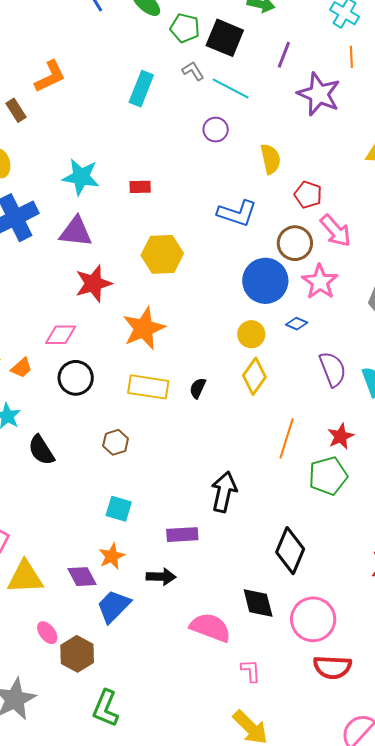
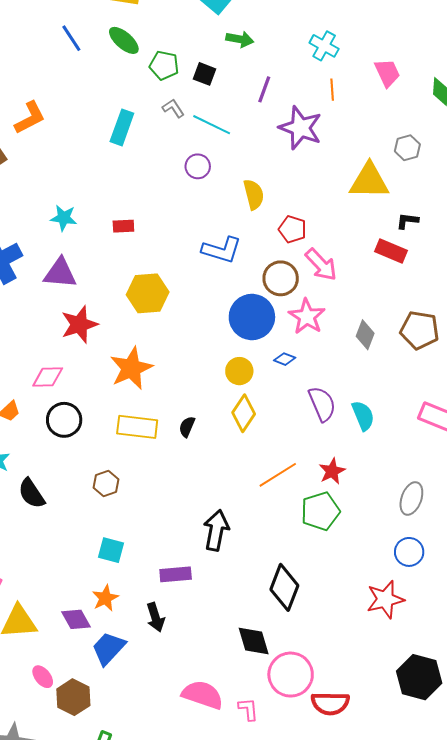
black square: (225, 38) -> (204, 74), size x0.6
cyan star: (81, 177) -> (64, 218), size x0.7
orange line: (287, 438) -> (278, 475), turned 42
black arrow: (161, 577) -> (155, 617), turned 72
pink circle: (313, 619) -> (291, 675), moved
pink semicircle: (210, 627) -> (203, 695), moved

